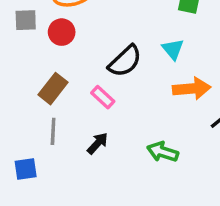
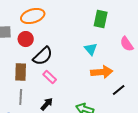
black semicircle: (125, 61) -> (43, 56), moved
brown rectangle: (53, 89) -> (21, 72), turned -36

